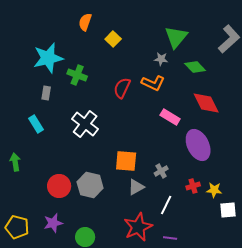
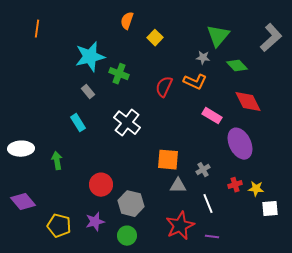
gray rectangle: (46, 93) -> (88, 92), turned -48
gray hexagon: (90, 185) -> (131, 204), moved
gray triangle: (136, 187) -> (178, 186), turned 30
white line: (166, 205) -> (208, 204), turned -48

